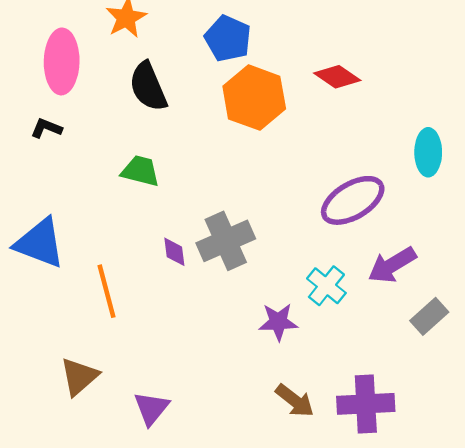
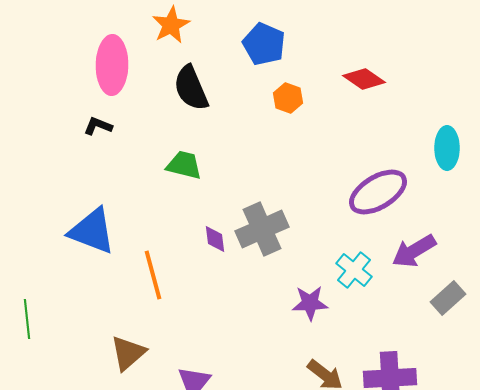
orange hexagon: (254, 98) -> (288, 98), size x0.5

